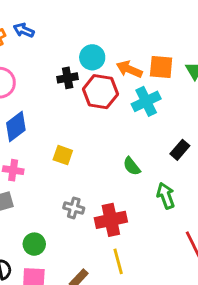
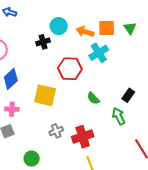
red hexagon: (100, 92) -> (70, 69), moved
black rectangle: (180, 150) -> (128, 95), moved
yellow square: (63, 155) -> (45, 95), size x1.6
gray cross: (74, 208) -> (56, 131), turned -32

